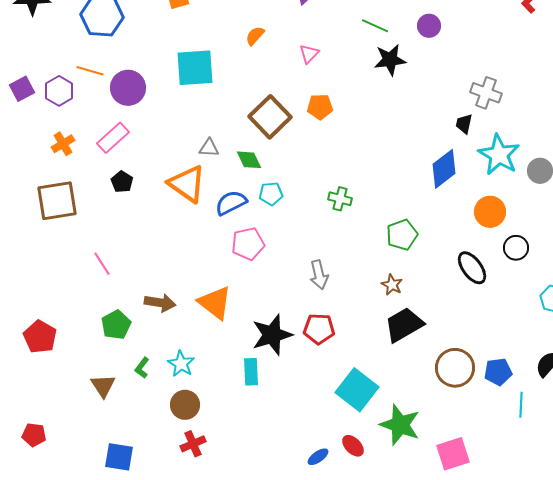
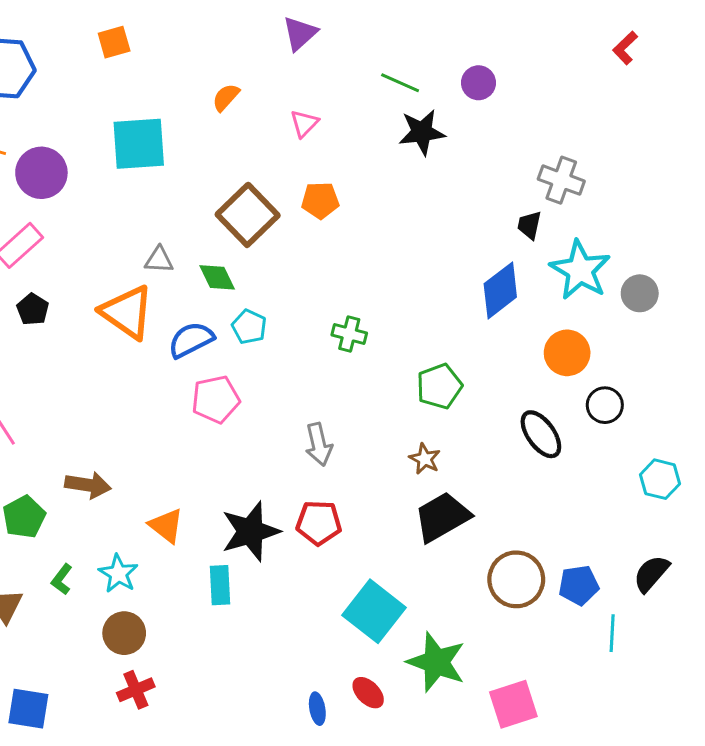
cyan pentagon: (271, 194) -> (249, 327), turned 30
orange triangle: (215, 303) -> (166, 526), moved, size x0.7
blue ellipse: (318, 457) -> (317, 709), turned -65

